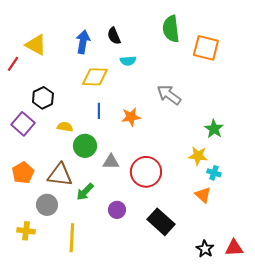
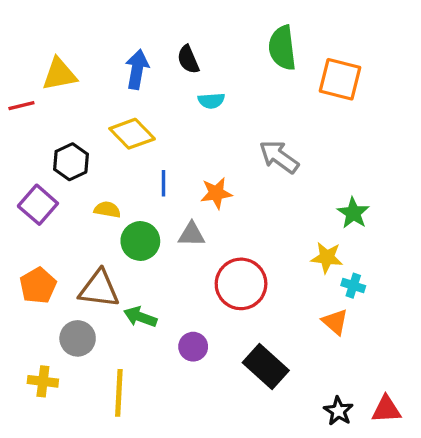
yellow triangle: (36, 45) -> (59, 74), turned -40
red line: (13, 64) -> (21, 106), turned 42
yellow diamond: (95, 77) -> (132, 134), moved, turned 44
gray triangle: (111, 162) -> (191, 234), moved
green arrow: (85, 192) -> (140, 317), turned 66

